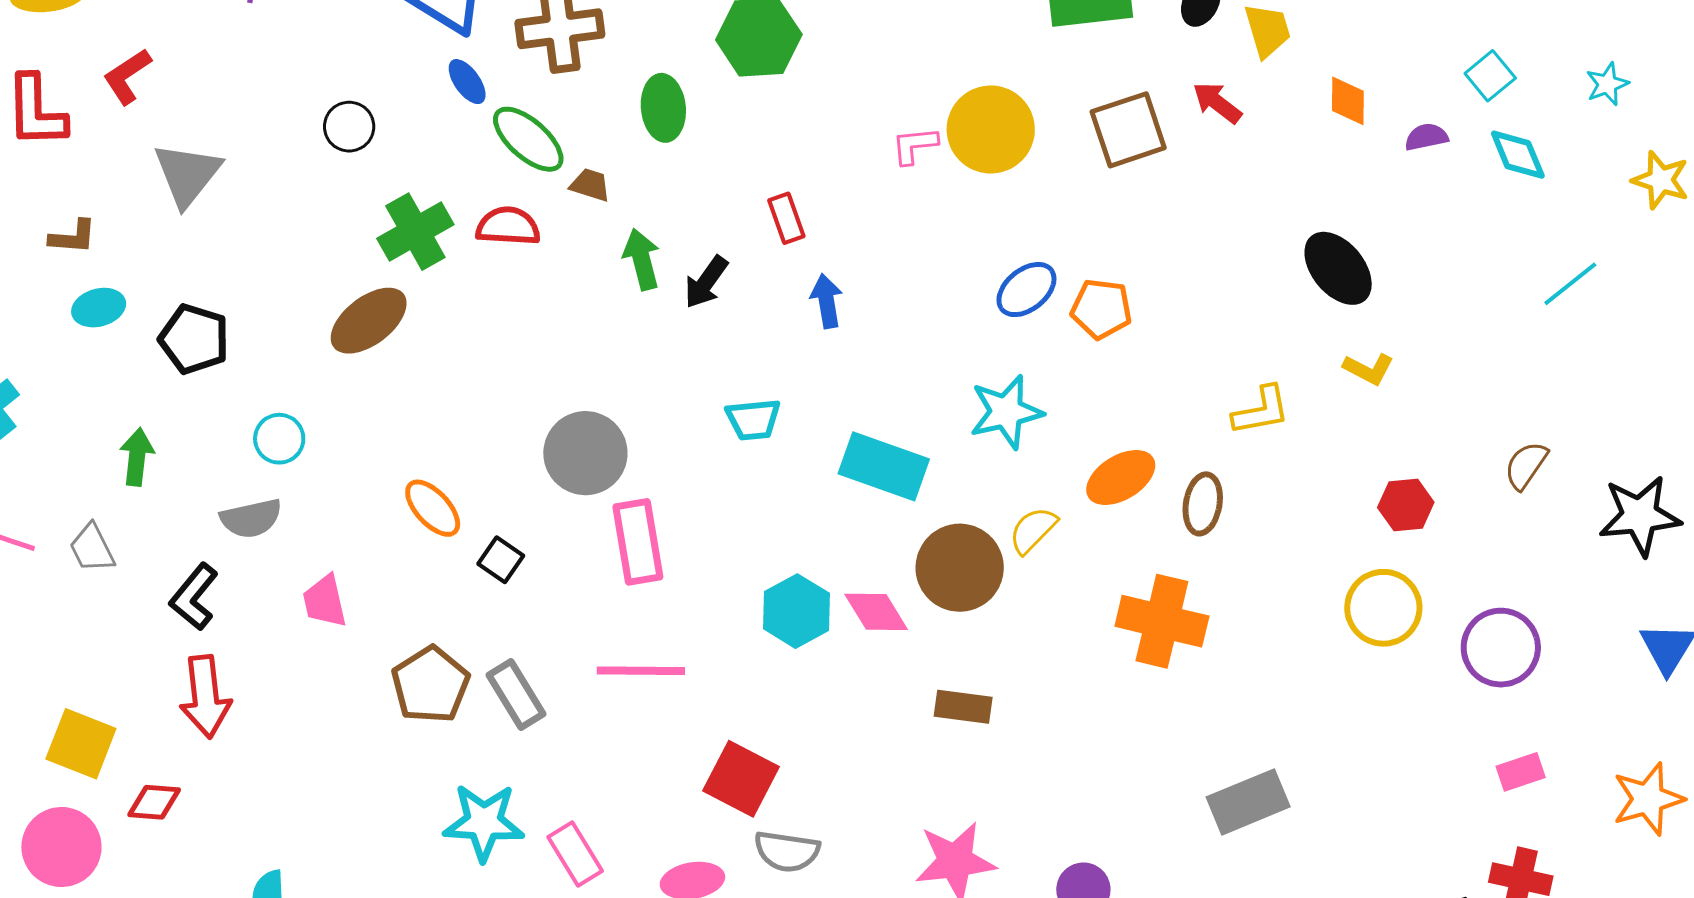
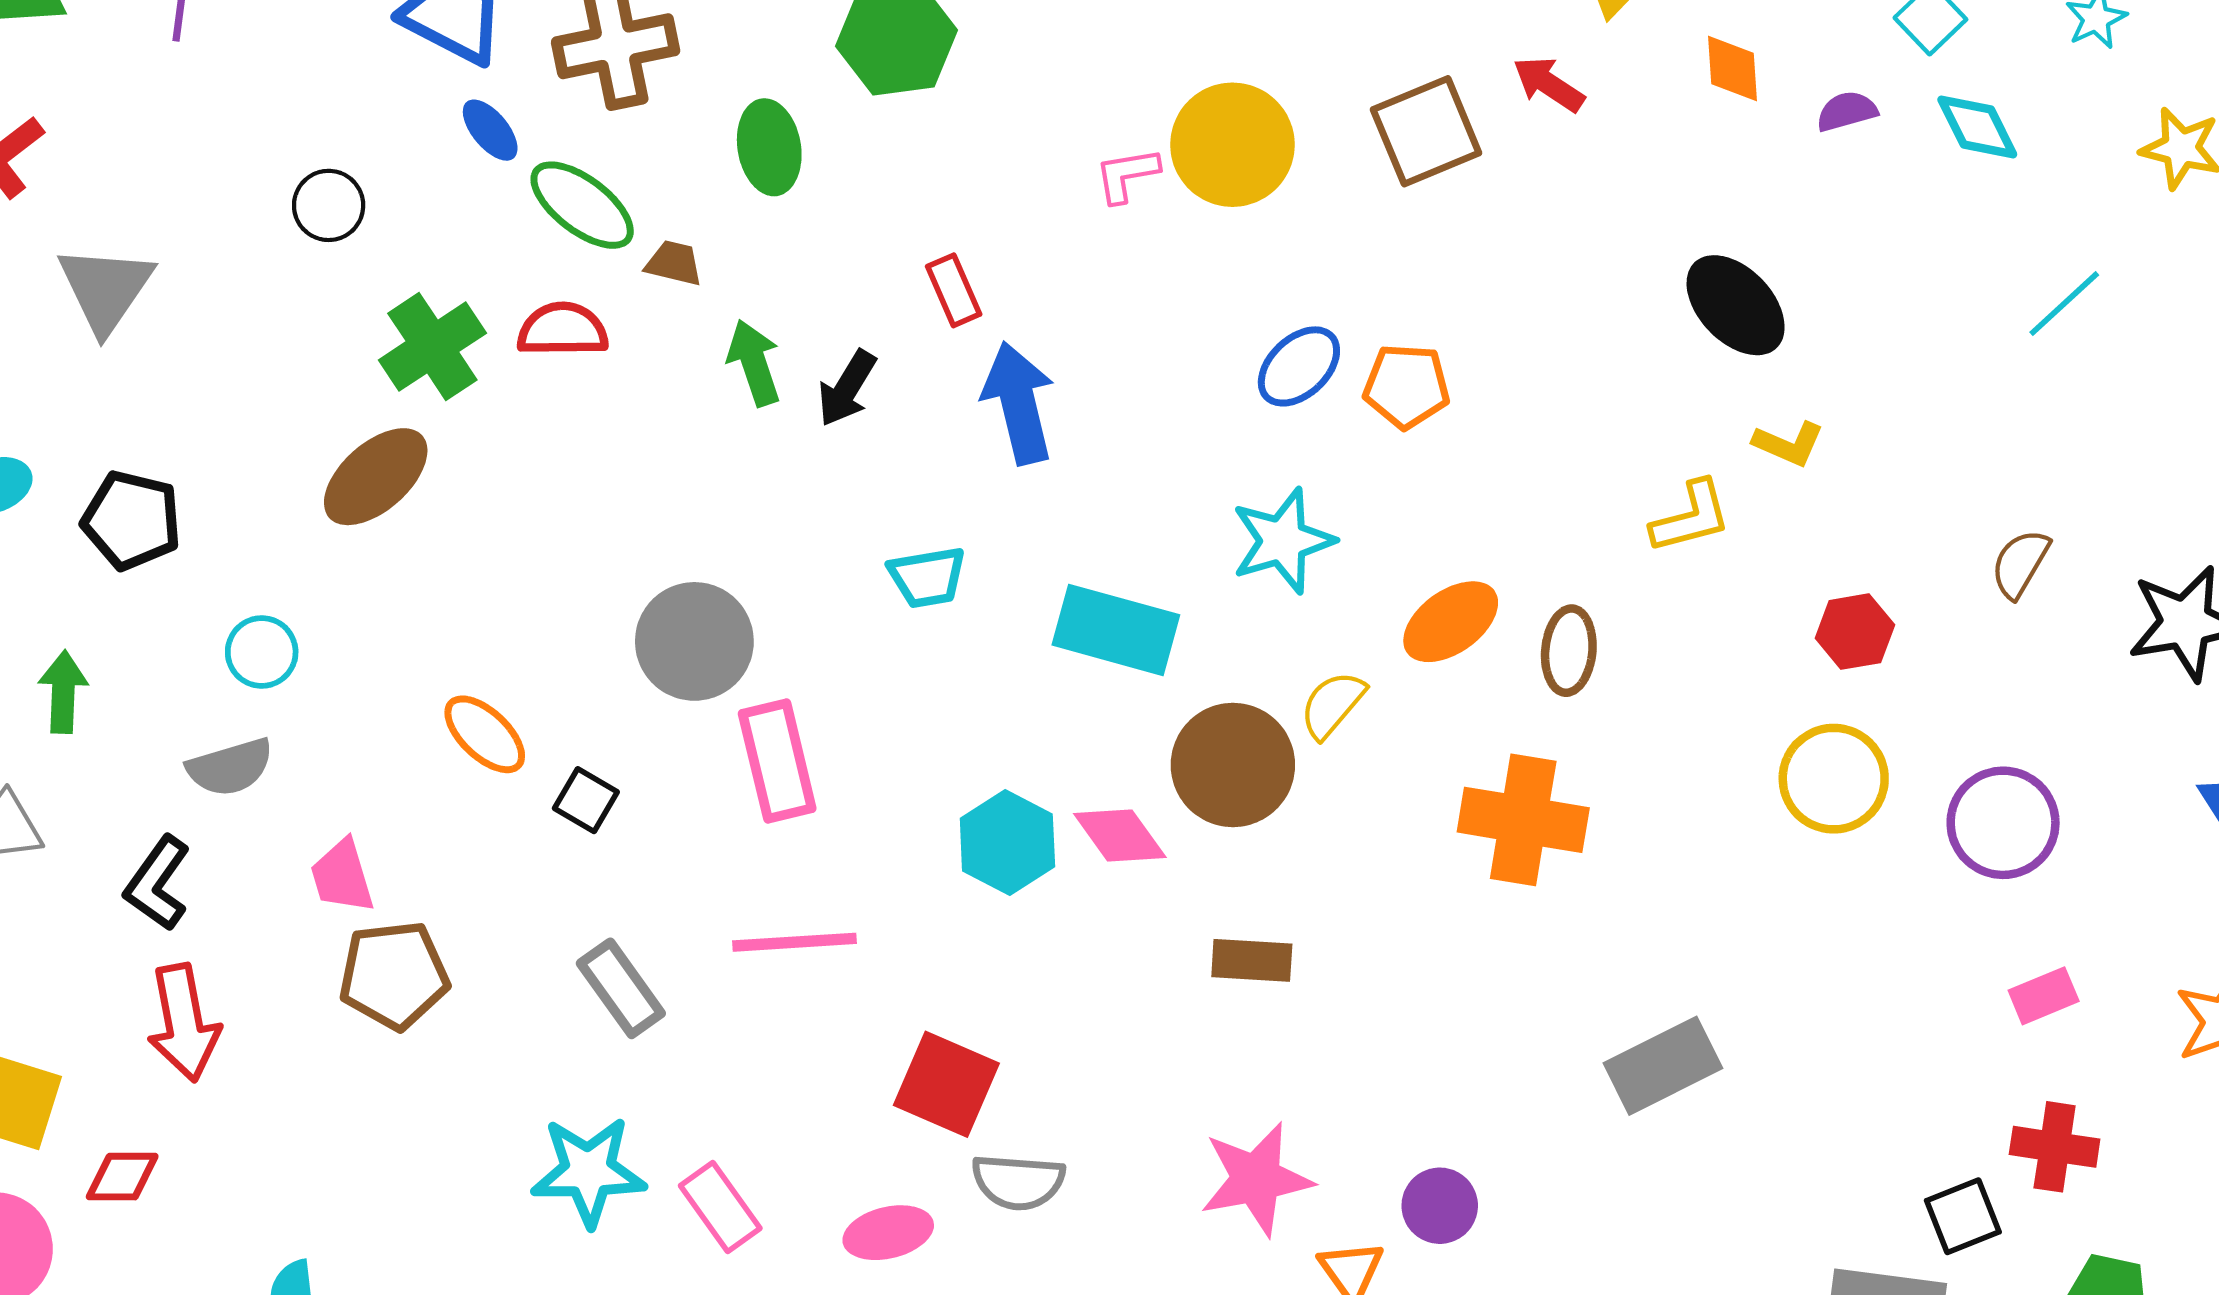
blue arrow: (827, 301) -> (1019, 403), size x1.6
yellow L-shape: (1261, 411) -> (1691, 517), moved
brown pentagon: (431, 685) -> (394, 975), moved, turned 30

